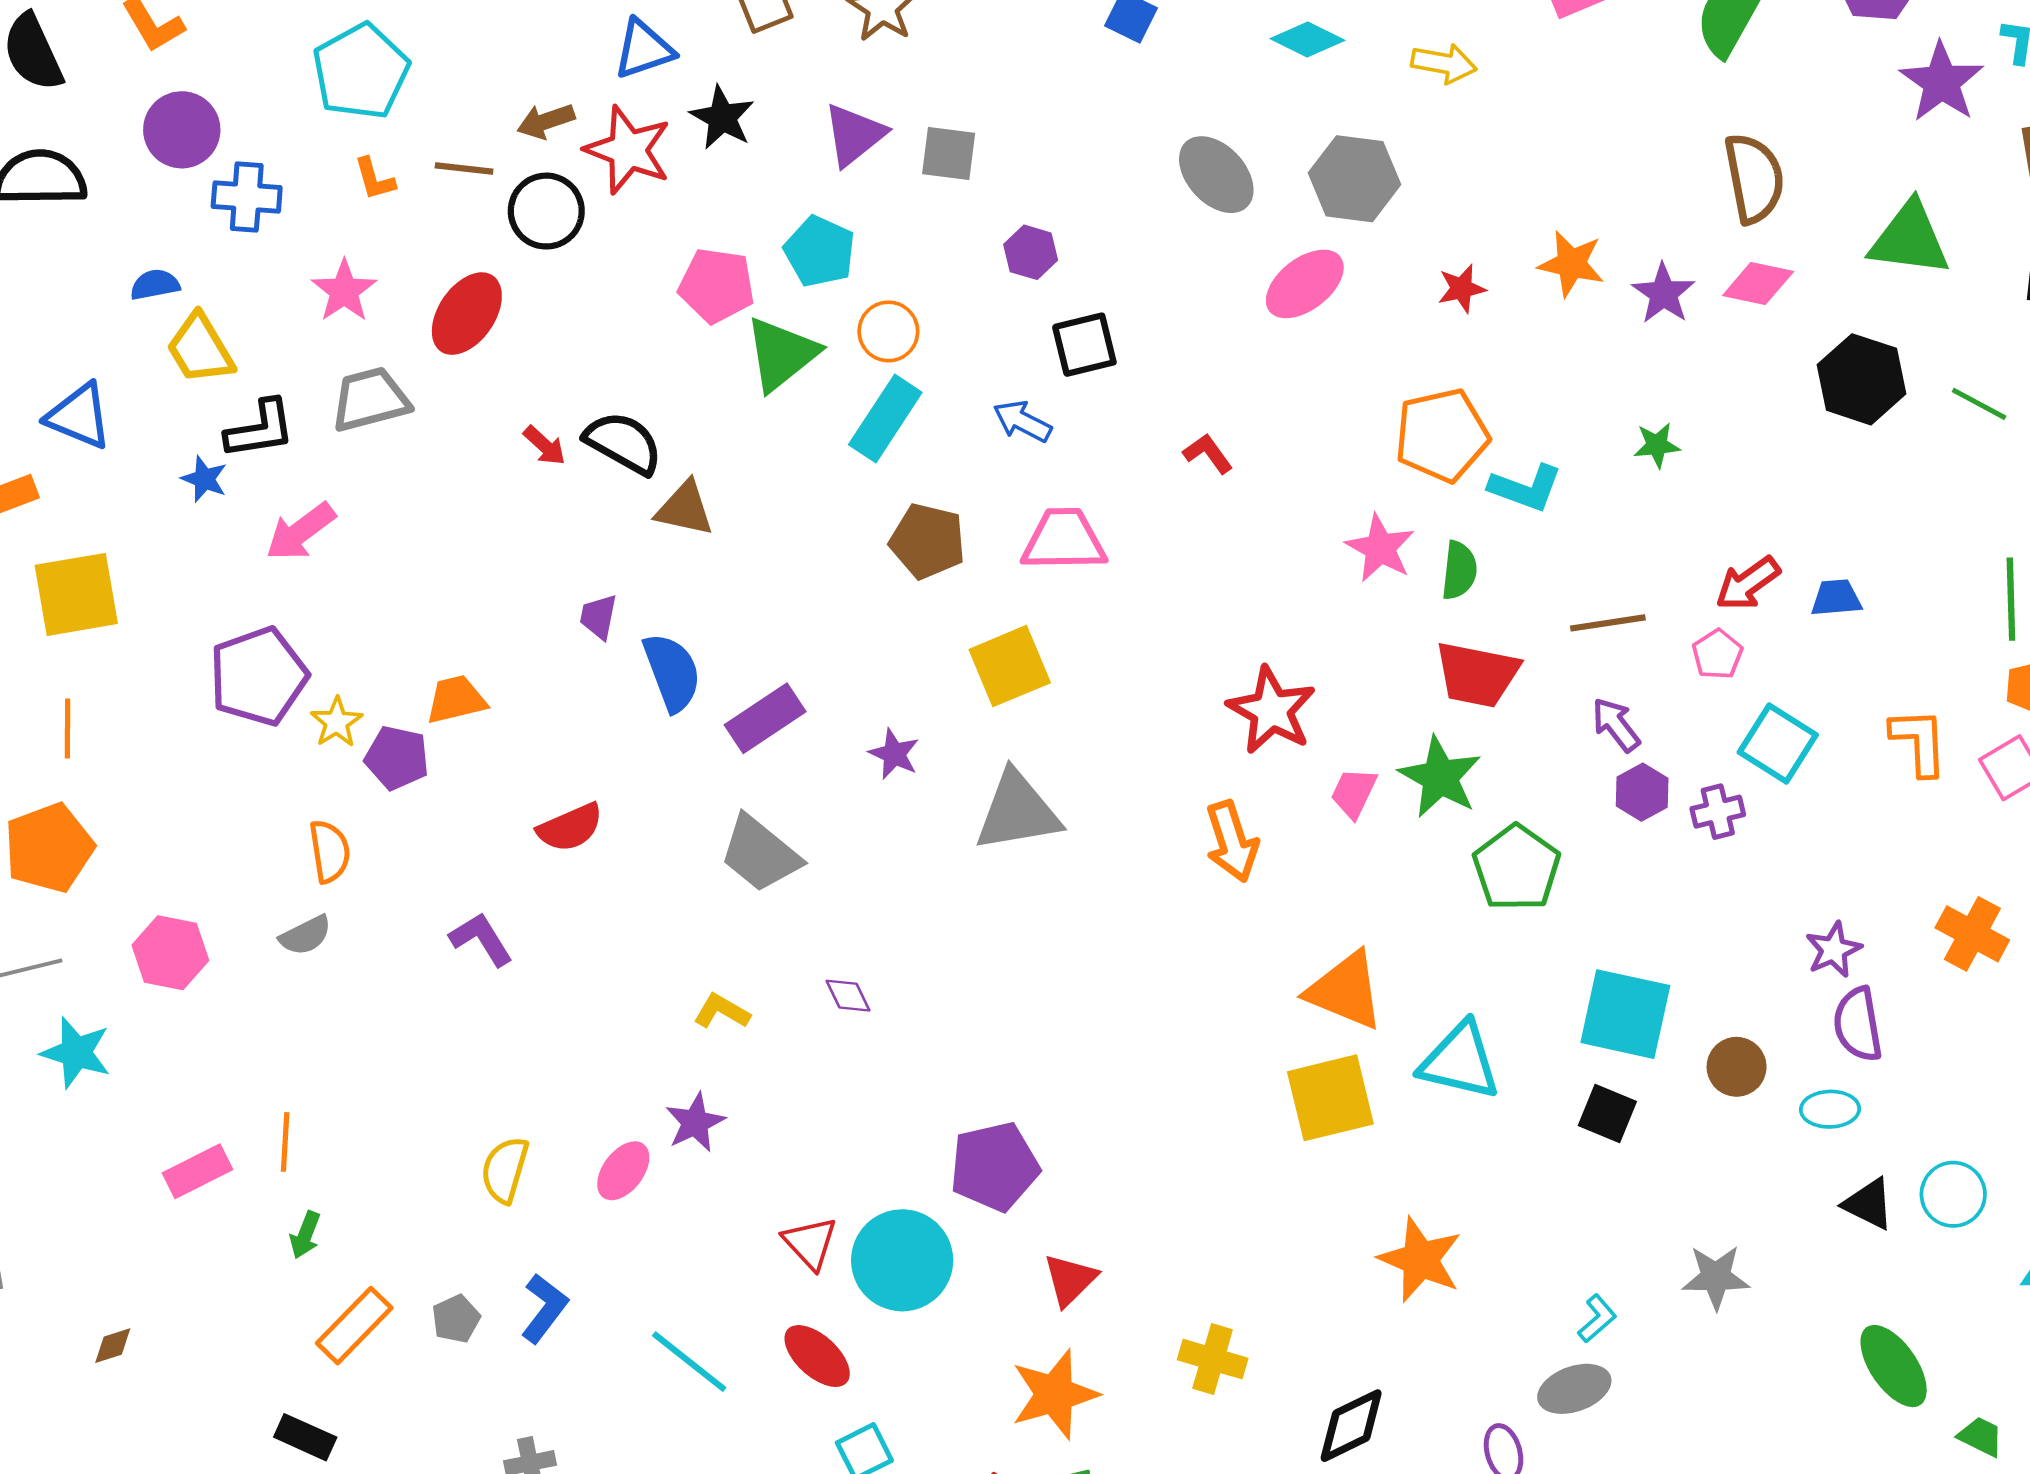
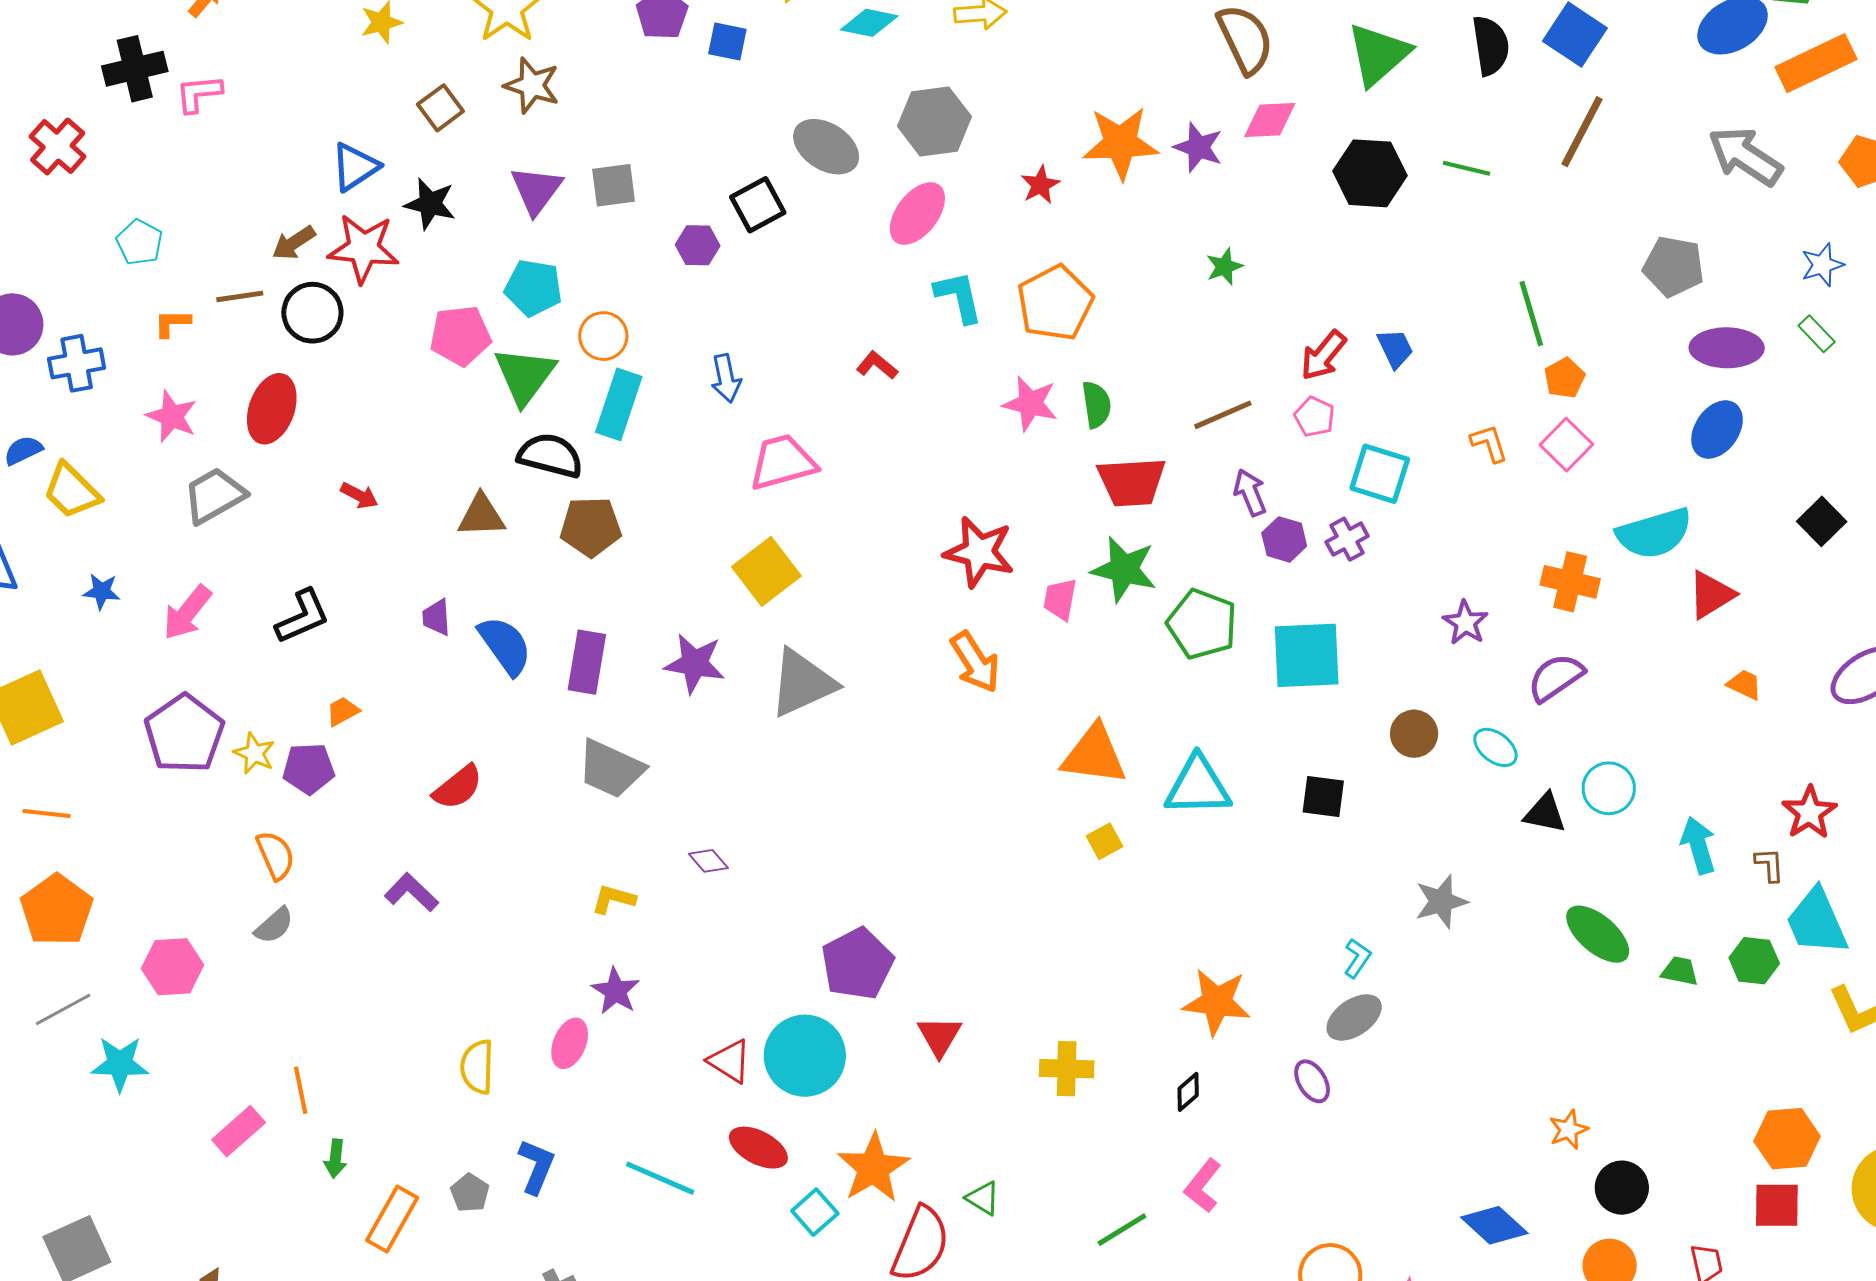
cyan pentagon: (361, 72) -> (139, 242), size x0.6
orange L-shape: (374, 179) -> (172, 323), turned 120
green triangle: (1909, 239) -> (1378, 54), turned -34
orange star: (1571, 264) -> (1121, 143), size x1.4
black square: (1084, 345) -> (758, 205), moved
blue arrow: (1022, 421) -> (726, 378), turned -114
black L-shape: (260, 429) -> (302, 617), moved
black semicircle: (623, 443) -> (550, 455), moved
cyan L-shape: (1526, 488) -> (959, 297), moved, turned -108
brown pentagon: (928, 541) -> (591, 527), moved
blue trapezoid: (1836, 598) -> (1395, 349), turned 84
orange trapezoid: (456, 700) -> (343, 711), size x0.7
purple rectangle: (765, 718) -> (587, 662), turned -32
purple arrow: (1616, 725) -> (1250, 492), turned 30
orange line: (68, 728) -> (46, 813), turned -69
orange L-shape: (1919, 742) -> (1489, 443), size x0.7
purple star: (894, 754) -> (695, 663), size x1.5
cyan square: (1625, 1014) -> (1307, 655), moved
purple semicircle: (1858, 1024) -> (1556, 678), moved, turned 80
yellow square: (1330, 1098) -> (1105, 841), size x0.5
cyan ellipse: (1830, 1109) -> (1495, 747), turned 54
orange star: (1420, 1260) -> (1217, 1002), moved
orange star: (1054, 1394) -> (873, 1168), moved
black diamond: (1351, 1426) -> (1188, 1092), size x0.6

